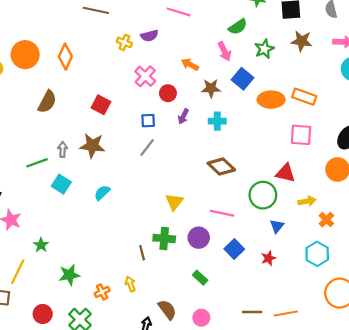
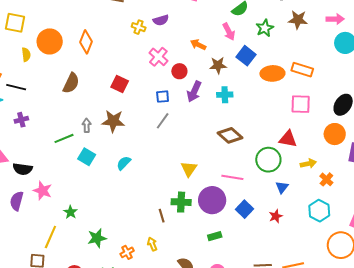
purple arrow: (183, 116) -> (194, 92), size x1.5
purple circle: (199, 238) -> (212, 200), size x1.4
green rectangle: (200, 278) -> (215, 236), turned -56

